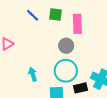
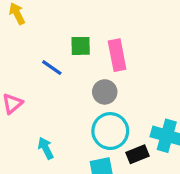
blue line: (33, 15) -> (52, 68), moved
cyan arrow: (33, 74) -> (46, 148), moved

